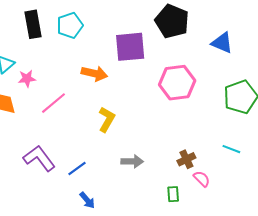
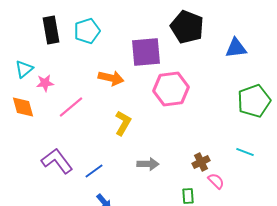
blue triangle: (222, 43) -> (236, 48), turned -30
pink hexagon: (177, 83) -> (171, 89), moved

